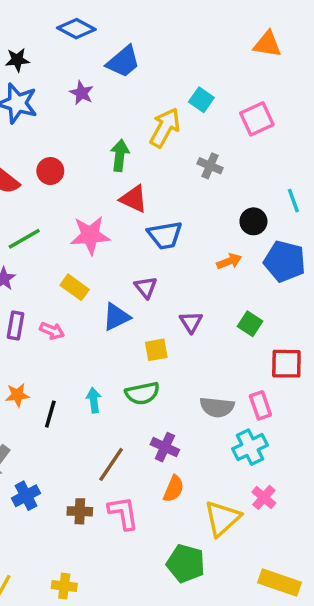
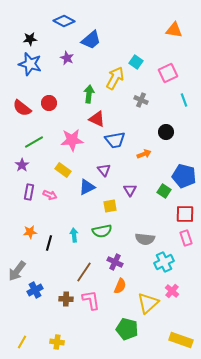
cyan line: (293, 201) -> (184, 100), moved
orange arrow: (229, 261) -> (144, 154), moved
blue pentagon: (285, 261) -> (184, 176), moved
pink rectangle: (260, 405) -> (186, 238), moved

